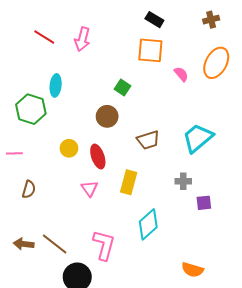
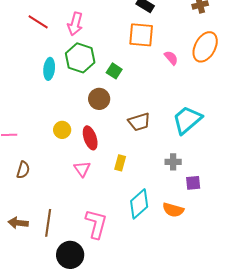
green hexagon: (31, 109) -> (80, 58), moved
yellow rectangle: (129, 182) -> (120, 163), size x0.7
brown line: (55, 244) -> (48, 223), turned 60
orange semicircle: (193, 270) -> (173, 210), moved

